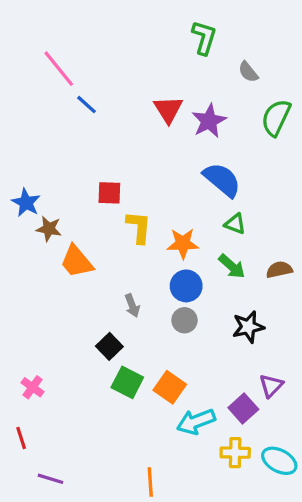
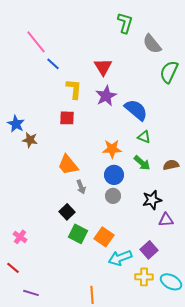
gray semicircle: (248, 72) -> (152, 44), size x1.5
purple star: (209, 121) -> (106, 96), moved
yellow L-shape: (139, 227) -> (74, 89), moved
orange trapezoid: (77, 261) -> (68, 165), moved
purple triangle: (271, 386) -> (166, 220), moved, turned 42
red line: (21, 438) -> (13, 268), turned -32

